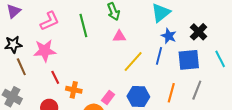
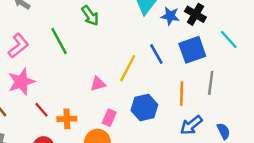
pink triangle: (119, 36) -> (98, 84), moved
blue star: (169, 36) -> (170, 16), moved
blue line: (159, 56) -> (156, 54), turned -30

